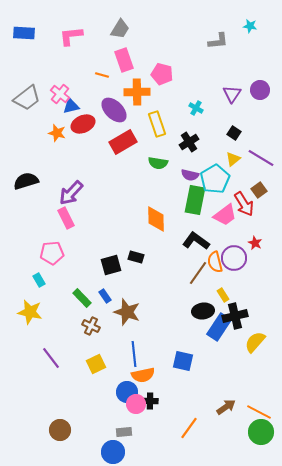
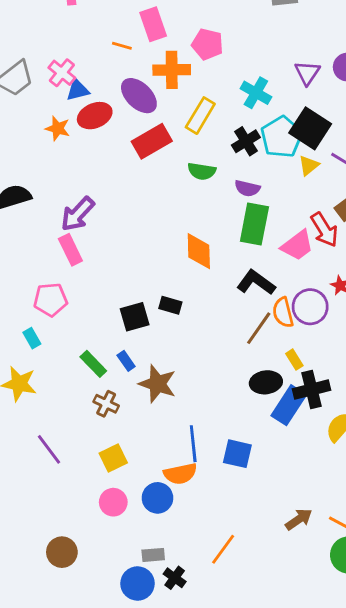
cyan cross: (196, 108) -> (256, 93), size x1.5
yellow rectangle: (157, 124) -> (200, 116), turned 50
black square: (234, 133) -> (310, 128), size x2.0
cyan pentagon: (215, 179) -> (282, 137), moved
blue line: (134, 354) -> (193, 444), moved
black cross: (150, 401) -> (175, 578), moved, turned 35
pink circle: (136, 404) -> (113, 502), moved
orange line: (189, 428) -> (223, 549), moved

